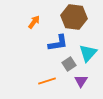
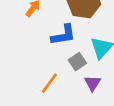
orange line: (47, 81) -> (49, 83), turned -36

